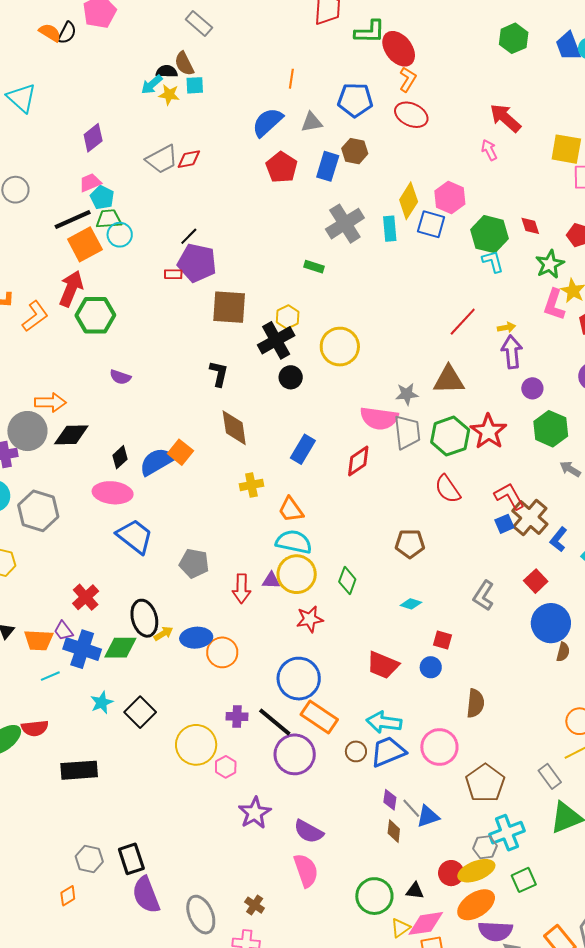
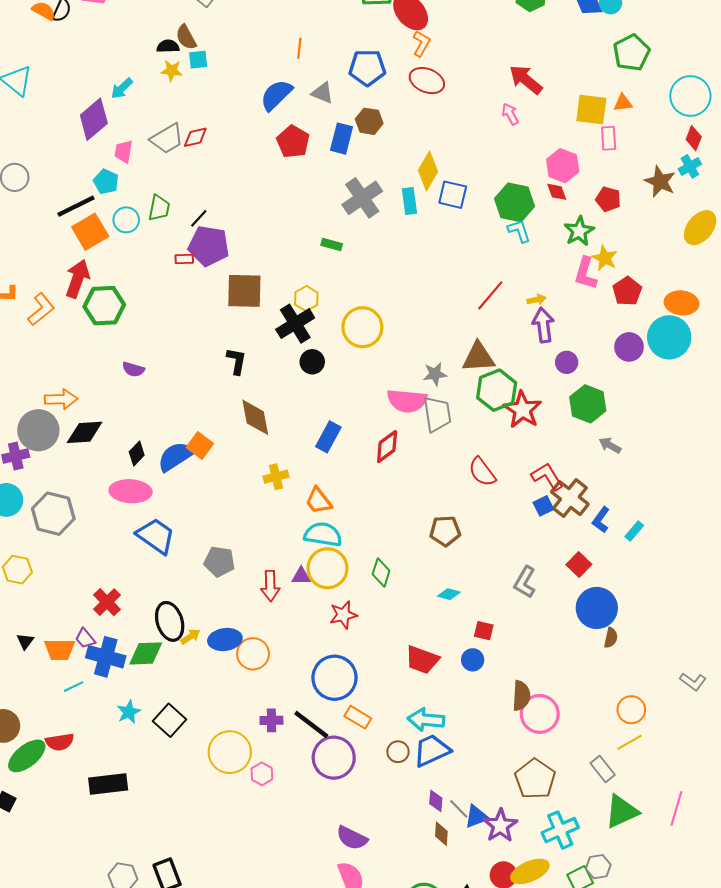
cyan arrow: (152, 84) -> (122, 88), moved
gray triangle: (312, 122) -> (323, 93), turned 35
purple diamond: (93, 138) -> (94, 119), size x1.4
pink trapezoid: (90, 183) -> (124, 151), moved, turned -55
pink hexagon: (450, 197) -> (563, 166), moved
green trapezoid: (109, 219) -> (159, 208), moved, turned 108
green hexagon: (450, 436) -> (497, 390), moved
orange rectangle: (319, 717) -> (358, 717), size x0.7
pink circle: (439, 747) -> (540, 714), moved
purple star: (255, 813) -> (500, 826), moved
gray hexagon: (485, 847) -> (598, 867), moved

